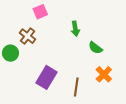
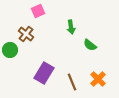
orange cross: (104, 74) -> (98, 79), moved
brown line: (76, 87) -> (72, 82), turned -30

